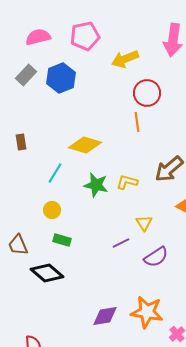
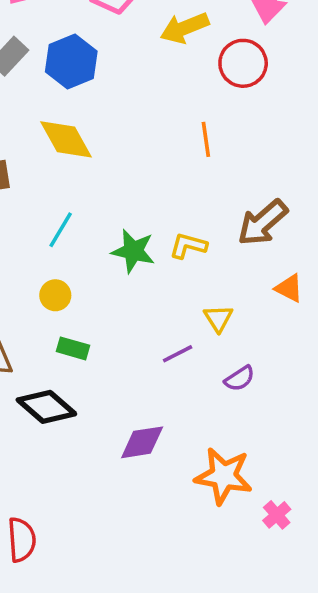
red circle: (147, 93) -> (243, 63), moved
yellow diamond: (85, 145) -> (66, 139), moved, turned 44
purple semicircle: (156, 257) -> (240, 379), size x0.7
purple diamond: (105, 316) -> (142, 442), moved

